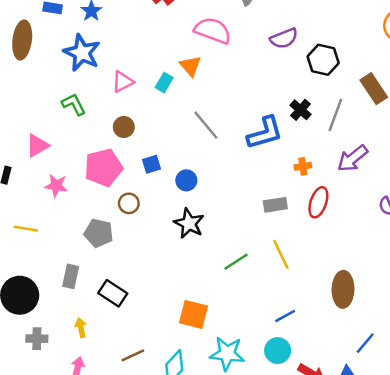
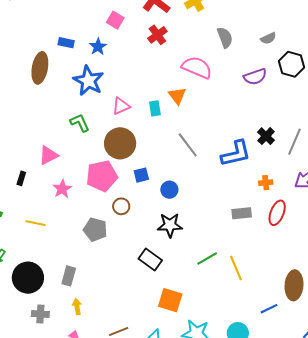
black hexagon: (323, 60) -> (292, 64), moved
cyan rectangle: (164, 83) -> (155, 108), turned -42
brown circle: (124, 127) -> (120, 143), size x1.8
pink star: (56, 186) -> (62, 189), turned 30
black star: (189, 223) -> (170, 225), turned -30
yellow line: (281, 254) -> (236, 268), moved
gray rectangle: (71, 276) -> (69, 276), moved
black rectangle: (113, 293) -> (150, 260), moved
blue line: (285, 316) -> (269, 309), moved

